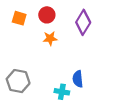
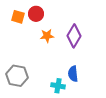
red circle: (47, 15) -> (36, 14), moved
purple diamond: (83, 22) -> (74, 36), moved

